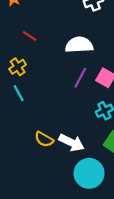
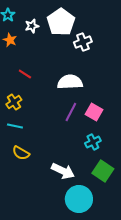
cyan line: (19, 93) -> (15, 126), turned -49
yellow semicircle: (44, 139) -> (21, 153), moved

